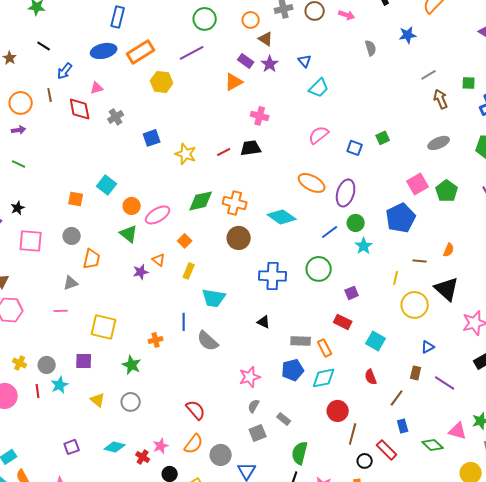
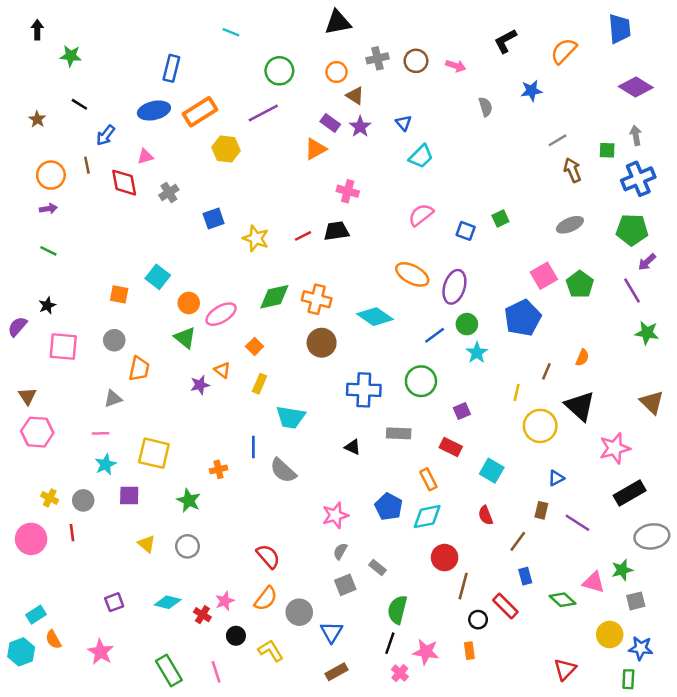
brown line: (420, 261) -> (546, 371), turned -72
gray rectangle: (301, 341) -> (399, 433), moved
blue pentagon: (293, 370) -> (389, 507), turned -30
cyan star: (60, 385) -> (106, 464), moved

